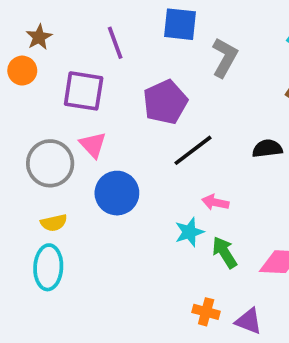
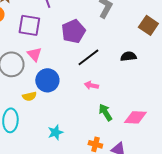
pink arrow: (215, 202) -> (91, 85), moved
yellow semicircle: (54, 223) -> (29, 96), moved
cyan star: (189, 232) -> (55, 132), moved

